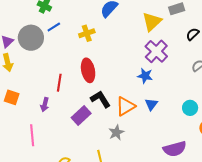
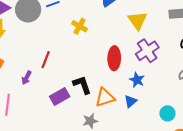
yellow triangle: (152, 22) -> (137, 21), moved, turned -35
yellow cross: (87, 33) -> (80, 26), moved, turned 35
red ellipse: (88, 70) -> (114, 58), moved
blue star: (145, 76) -> (137, 80), moved

